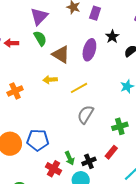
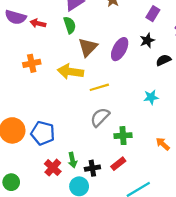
purple rectangle: (95, 13) -> (153, 14), moved
brown triangle: (61, 55) -> (88, 47), turned 30
yellow arrow: (50, 80) -> (70, 72), size x1.6
orange cross: (15, 91) -> (32, 63), moved
green cross: (120, 126) -> (123, 136), moved

